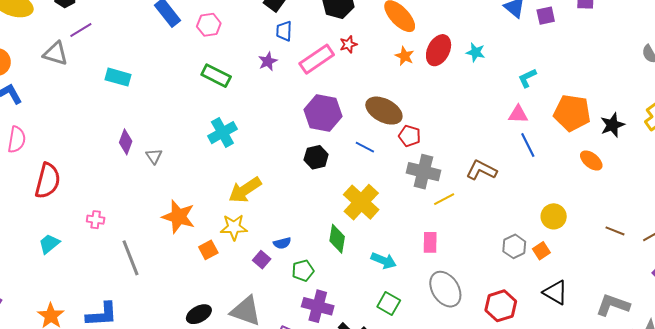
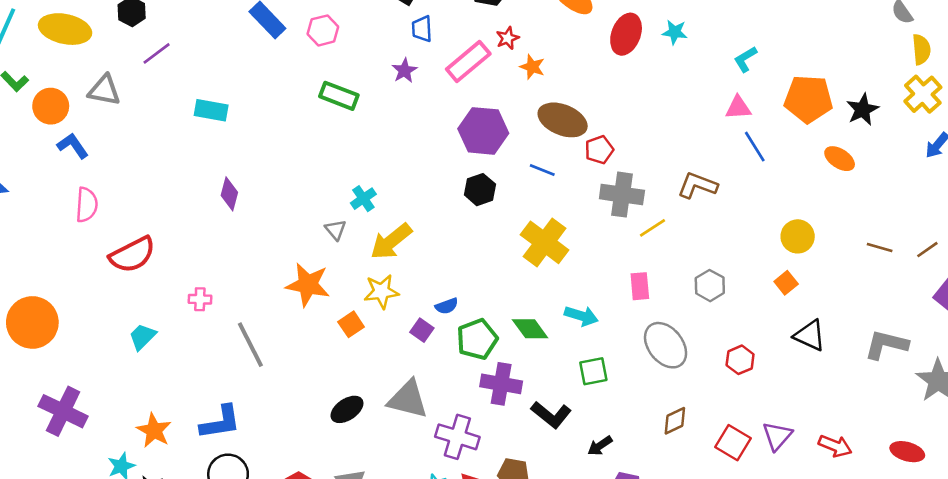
gray triangle: (55, 54) -> (104, 90), moved
orange star: (405, 56) -> (532, 67), moved
cyan cross: (222, 133) -> (363, 199), moved, size x0.7
red pentagon: (410, 136) -> (599, 150), turned -30
gray triangle: (154, 156) -> (335, 230), moved
red semicircle: (48, 181) -> (132, 255), turned 54
green diamond: (337, 239) -> (530, 329), moved, turned -40
gray hexagon: (514, 246) -> (710, 286), moved
green pentagon: (303, 271) -> (477, 339), size x1.4
green square: (389, 303) -> (593, 371), turned -35
red hexagon: (501, 306) -> (740, 360), size x0.7

